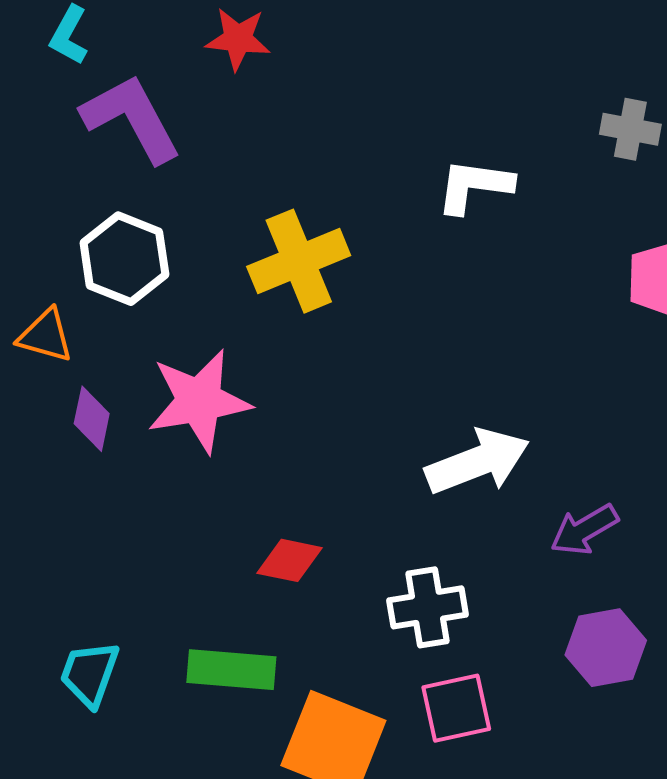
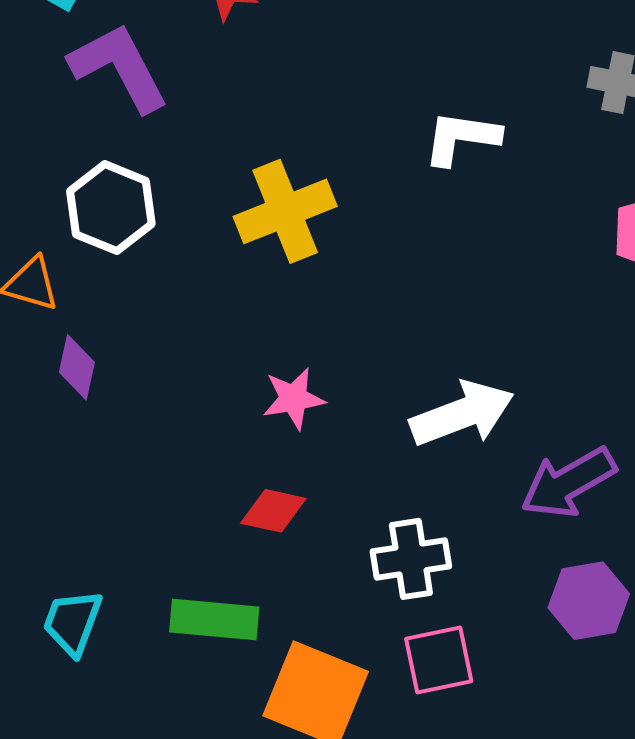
pink star: (199, 401) -> (294, 399), moved, size x0.6
purple arrow: (584, 530) -> (568, 483), size x1.4

